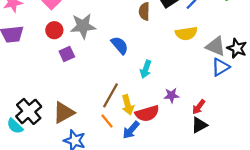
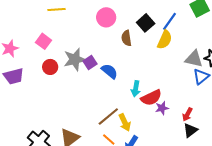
yellow semicircle: (186, 33) -> (165, 40), moved, turned -48
purple square: (67, 54) -> (90, 62), moved
brown line: (110, 95) -> (108, 116), turned 30
red semicircle: (147, 113) -> (151, 98), moved

